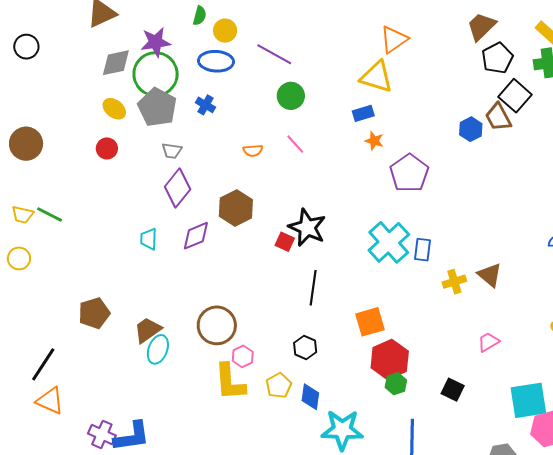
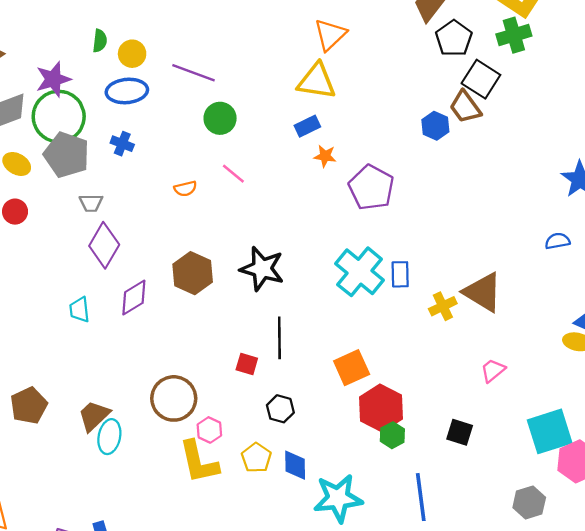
brown hexagon: (236, 208) -> (193, 273), moved
red square: (285, 242) -> (247, 364), moved
brown triangle: (490, 275) -> (483, 292), size x1.4

